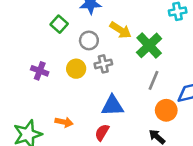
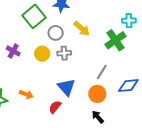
green square: (59, 24) -> (34, 16), size x1.6
green cross: (149, 45) -> (115, 40), moved
blue triangle: (113, 106) -> (66, 87), turned 42
orange circle: (166, 110) -> (97, 94), moved

